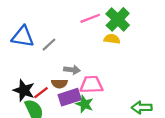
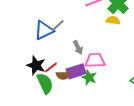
blue triangle: (23, 37) -> (44, 30), moved, turned -35
gray arrow: (72, 70) -> (78, 47), turned 56
brown semicircle: (59, 84) -> (63, 75), moved

